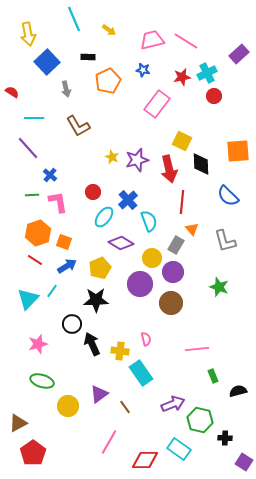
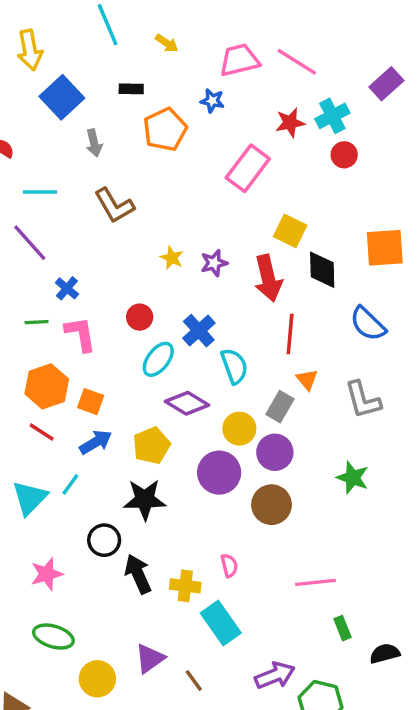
blue star: (143, 70) -> (212, 101), moved
purple star: (137, 160) -> (214, 263), size x0.7

